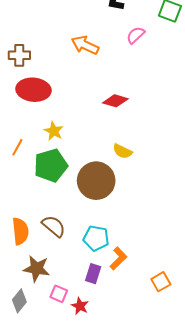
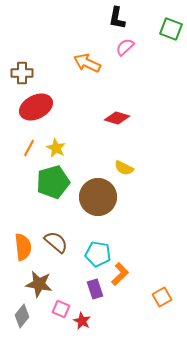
pink semicircle: (136, 35) -> (125, 47), moved
red ellipse: (33, 90) -> (36, 107), turned -32
orange line: (17, 147) -> (29, 148), moved
purple rectangle: (93, 274) -> (95, 289), turned -36

